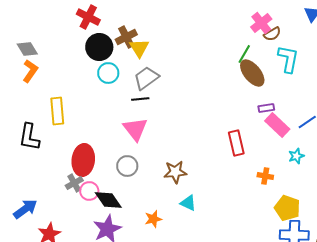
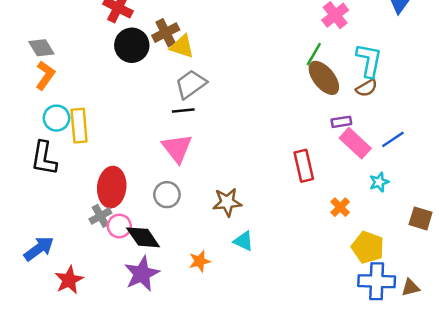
brown semicircle: (272, 34) -> (367, 88), moved
yellow triangle: (139, 48) -> (182, 47), turned -40
cyan circle: (108, 73) -> (56, 118), moved
orange cross: (265, 176) -> (340, 207), turned 35

